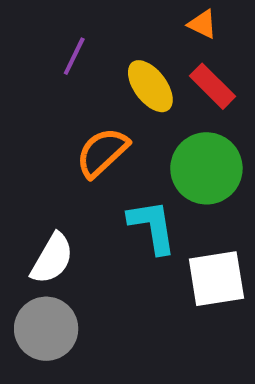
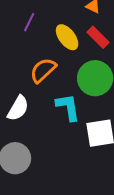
white semicircle: (52, 259) -> (18, 108), moved

